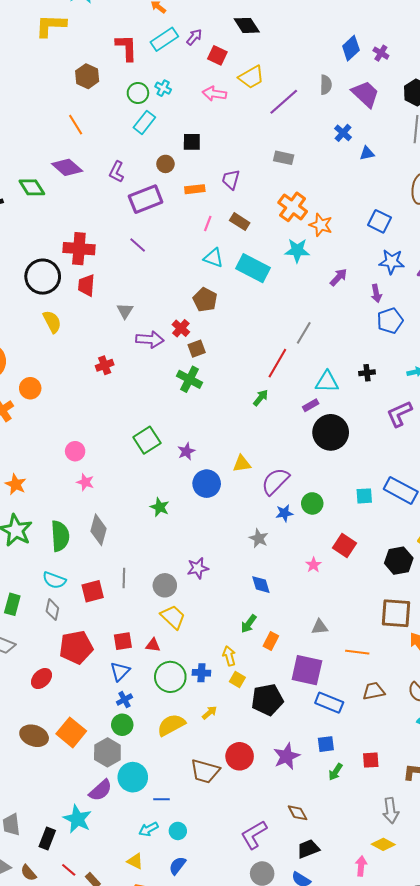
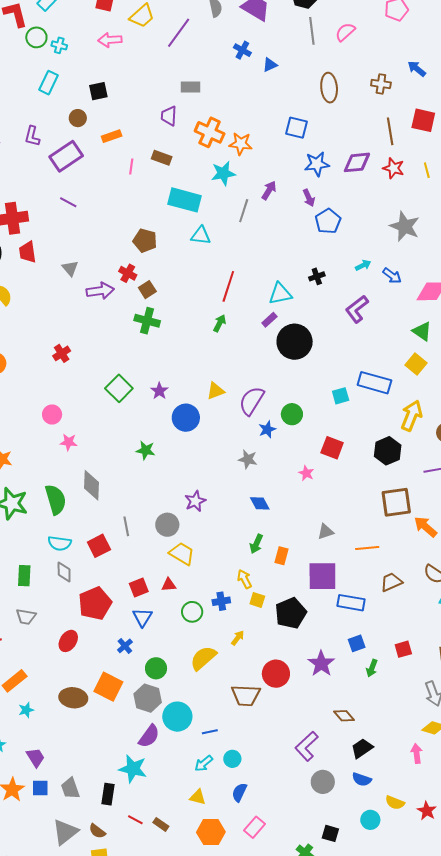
green circle: (138, 93) -> (36, 37), moved
purple trapezoid: (231, 180) -> (169, 116), moved
cyan triangle: (213, 258) -> (201, 236), moved
gray line: (304, 333) -> (244, 211), moved
red cross: (105, 365) -> (62, 353), moved
green circle: (170, 677) -> (192, 612), size x0.7
blue cross: (124, 700) -> (125, 646), moved

